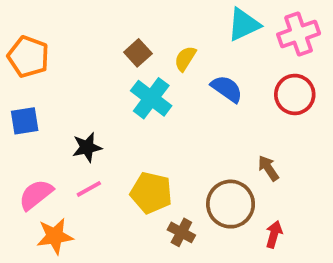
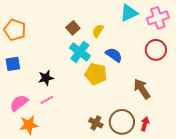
blue semicircle: (227, 89) -> (114, 55), moved
brown arrow: (268, 168) -> (142, 89), size x1.5
yellow pentagon: (151, 193) -> (96, 74), moved
brown circle: (231, 204) -> (122, 122), moved

